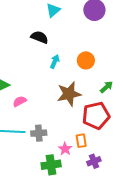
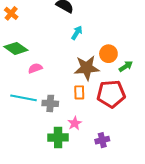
orange circle: (86, 60) -> (108, 54), moved
orange rectangle: (81, 141) -> (79, 92), moved

